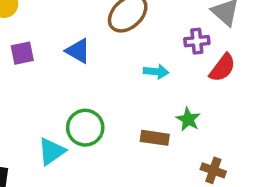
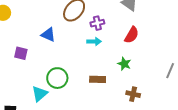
purple cross: (197, 41) -> (97, 23), moved
purple square: (22, 53) -> (21, 53), moved, turned 32
green star: (188, 119) -> (124, 64), moved

